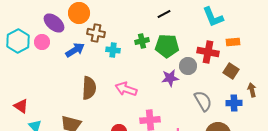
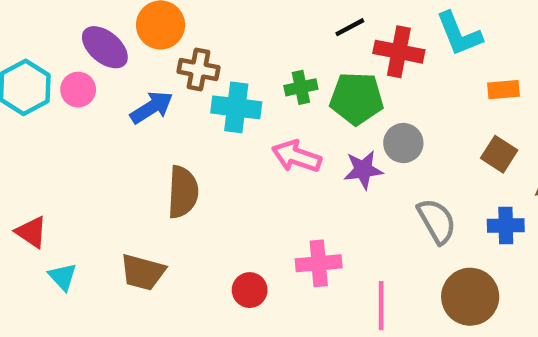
cyan cross: (113, 50) -> (236, 107), size x1.5
red cross: (208, 52) -> (399, 52), moved
pink arrow: (126, 89) -> (296, 156), moved

